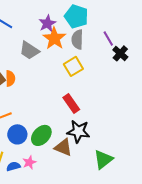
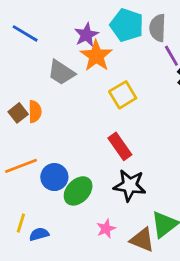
gray semicircle: (77, 39) -> (158, 28), moved
blue circle: (17, 134) -> (54, 177), moved
brown triangle: (63, 147) -> (142, 240), moved
pink star: (29, 162) -> (106, 229), moved

